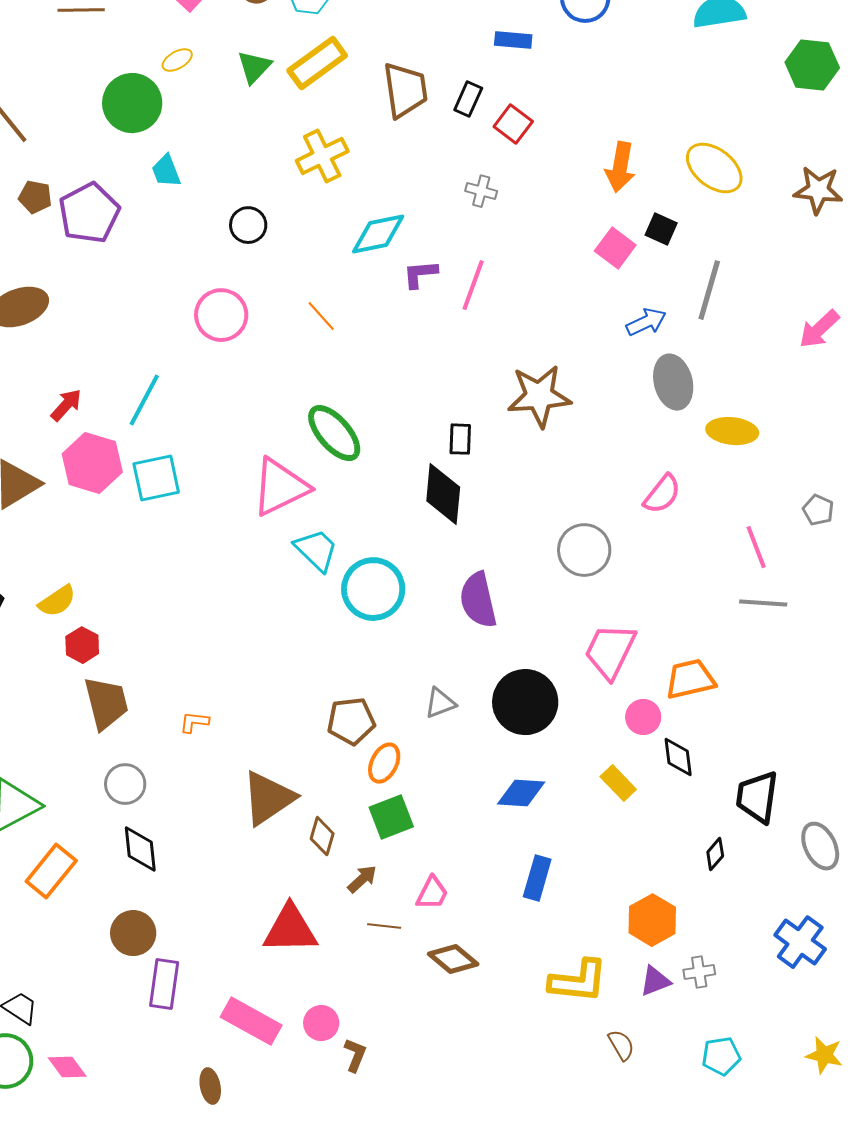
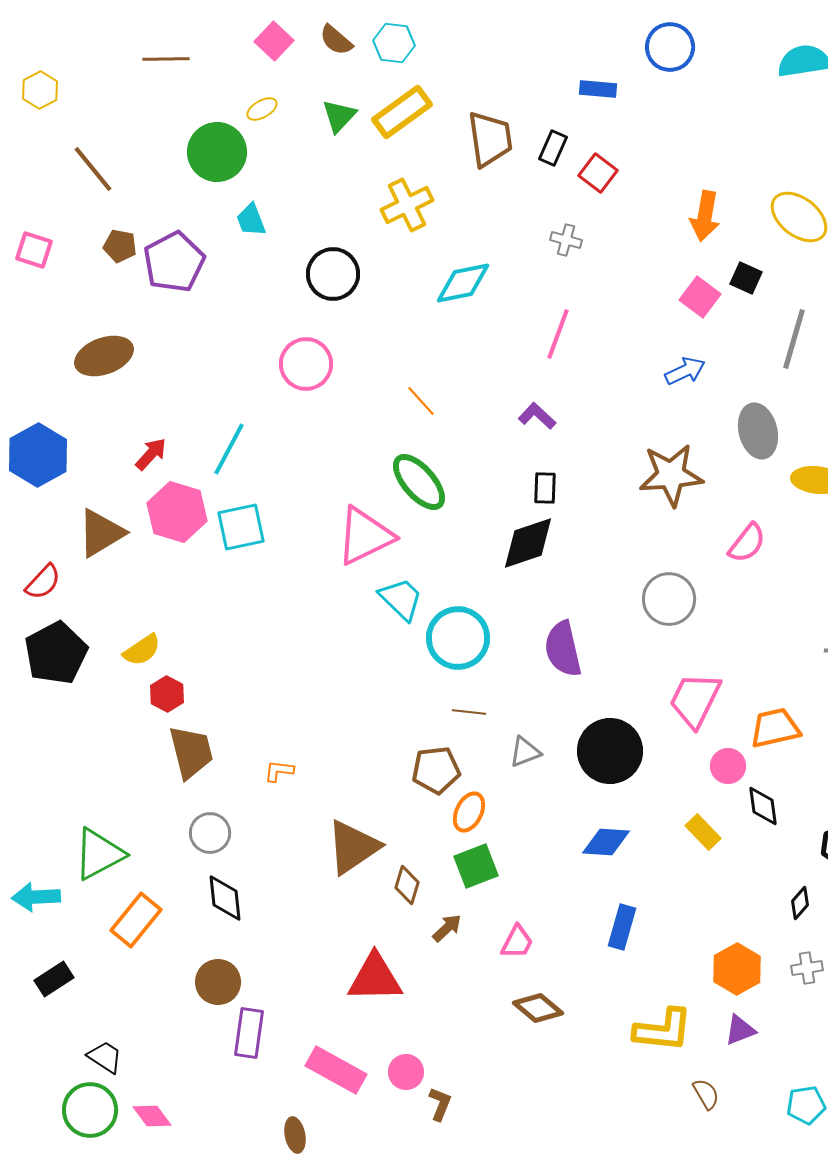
black circle: (248, 225) -> (333, 274), size x1.4
purple L-shape: (420, 274) -> (537, 416), moved, turned 48
orange line: (321, 316) -> (421, 401), moved
blue arrow: (646, 322) -> (685, 371), moved
brown star: (539, 396) -> (671, 475), moved
black diamond: (443, 494) -> (528, 543), turned 66
brown line: (384, 926) -> (469, 712), moved
gray cross: (699, 972) -> (807, 968), moved

